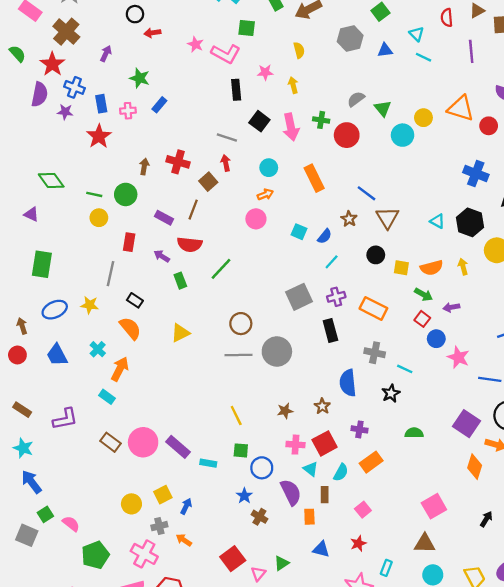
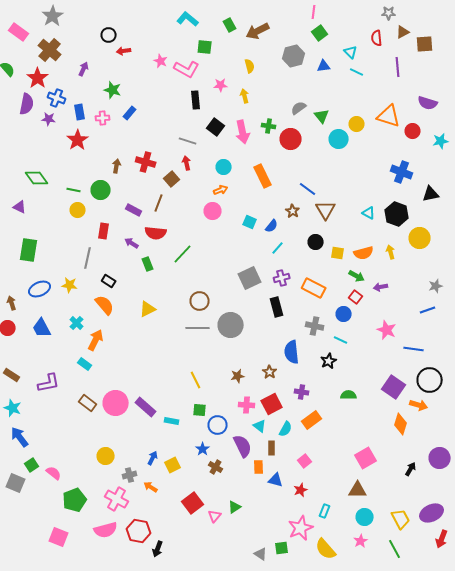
blue circle: (436, 339) -> (344, 314), moved
yellow square: (163, 495) -> (173, 465), moved
blue triangle: (321, 549) -> (276, 480), moved

